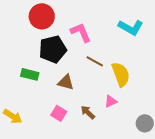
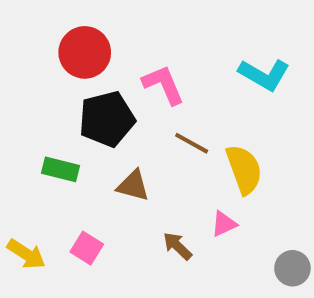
pink square: (59, 113) -> (87, 248), moved

